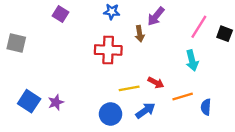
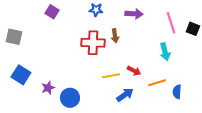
purple arrow: (156, 16) -> (134, 14), turned -126
pink line: (199, 27) -> (171, 23), turned -50
brown arrow: (140, 34) -> (115, 36), moved
blue square: (29, 101) -> (21, 75), moved
blue circle: (111, 114) -> (70, 98), moved

